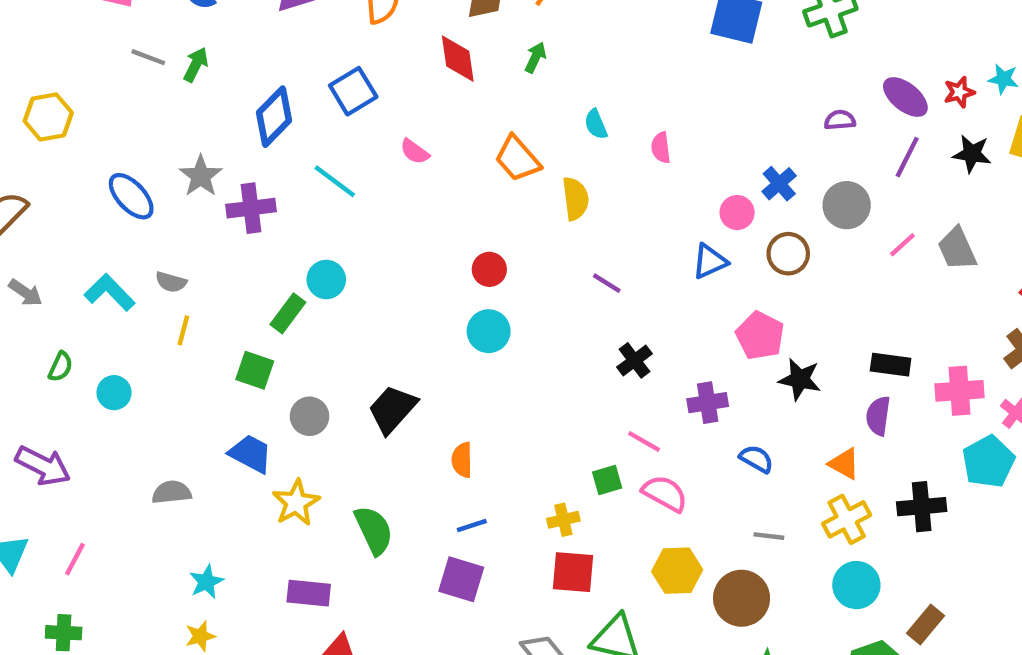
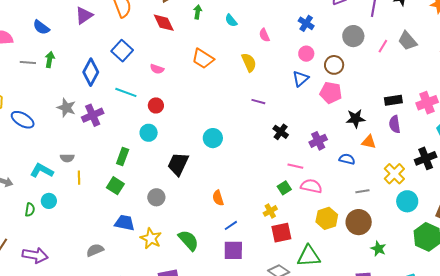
cyan semicircle: (596, 124) -> (231, 21), moved
blue cross: (779, 184) -> (306, 23), moved
blue ellipse: (131, 196) -> (23, 120), moved
yellow semicircle: (575, 199) -> (249, 62), moved
red circle: (489, 269) -> (156, 105), moved
cyan circle: (326, 279) -> (149, 133), moved
pink pentagon: (760, 336) -> (331, 93), moved
green square: (255, 370) -> (115, 186), turned 30
cyan circle: (114, 393) -> (49, 201), moved
black trapezoid: (392, 409) -> (178, 164), moved
gray circle: (309, 416) -> (156, 197), moved
orange triangle: (844, 464) -> (369, 142), moved

